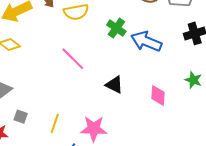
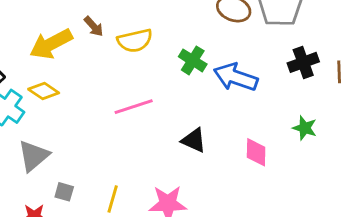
pink line: (73, 59) -> (134, 107), turned -60

